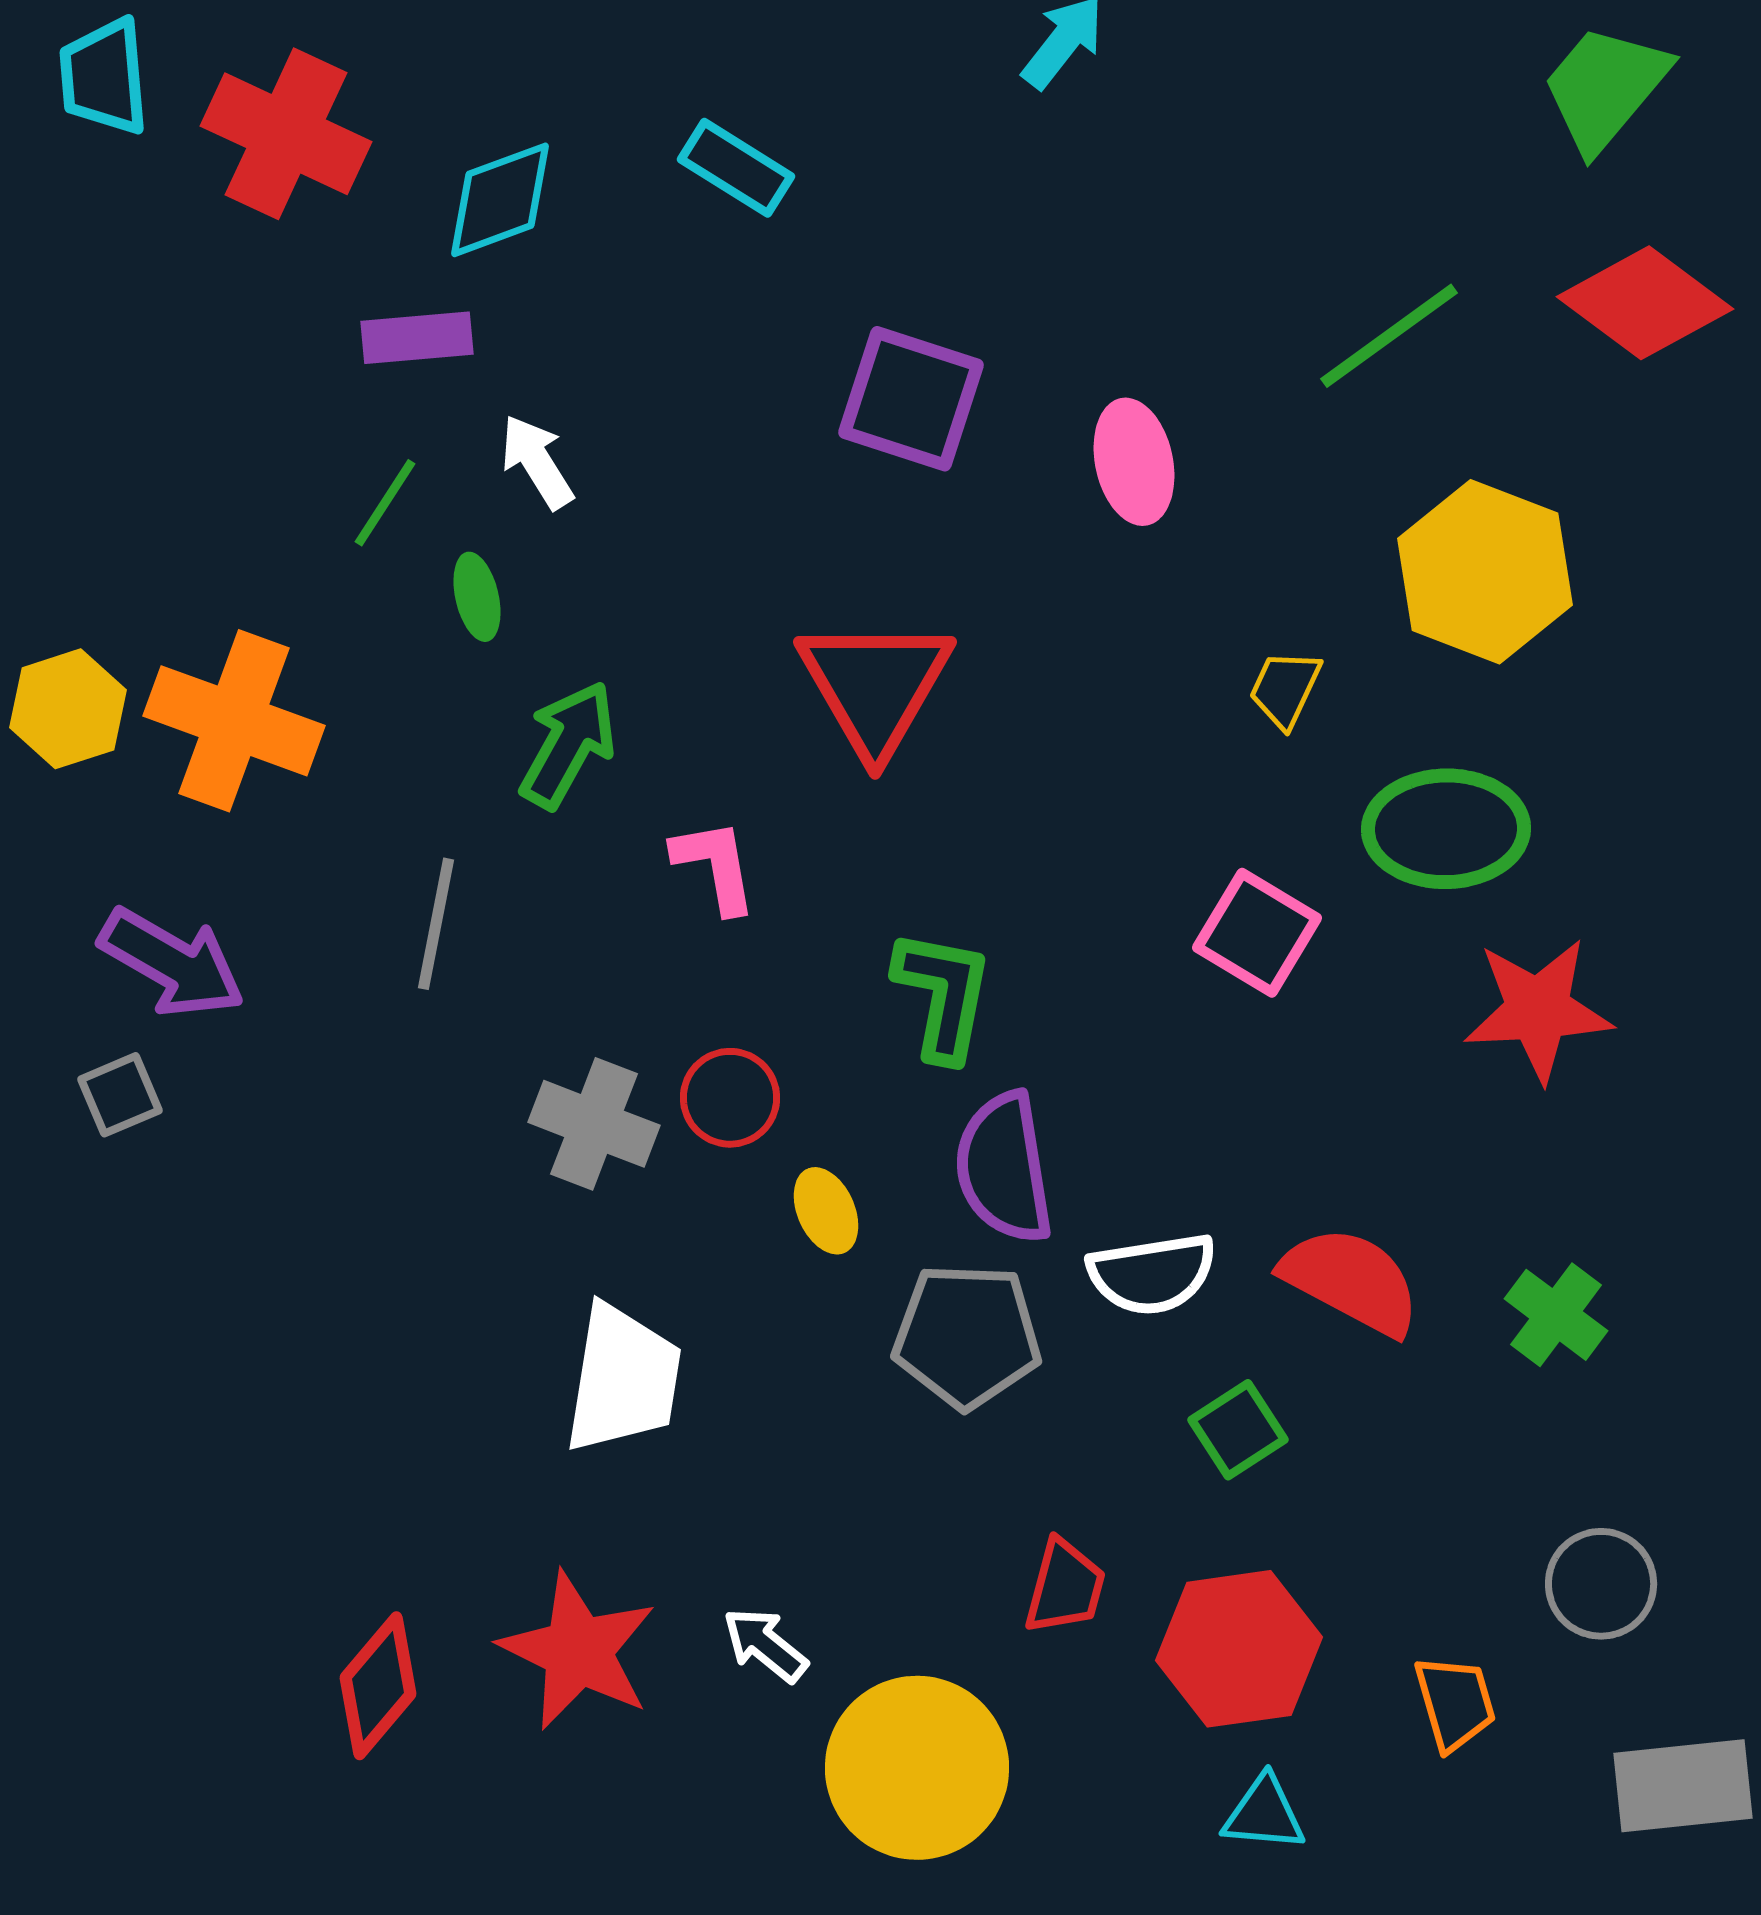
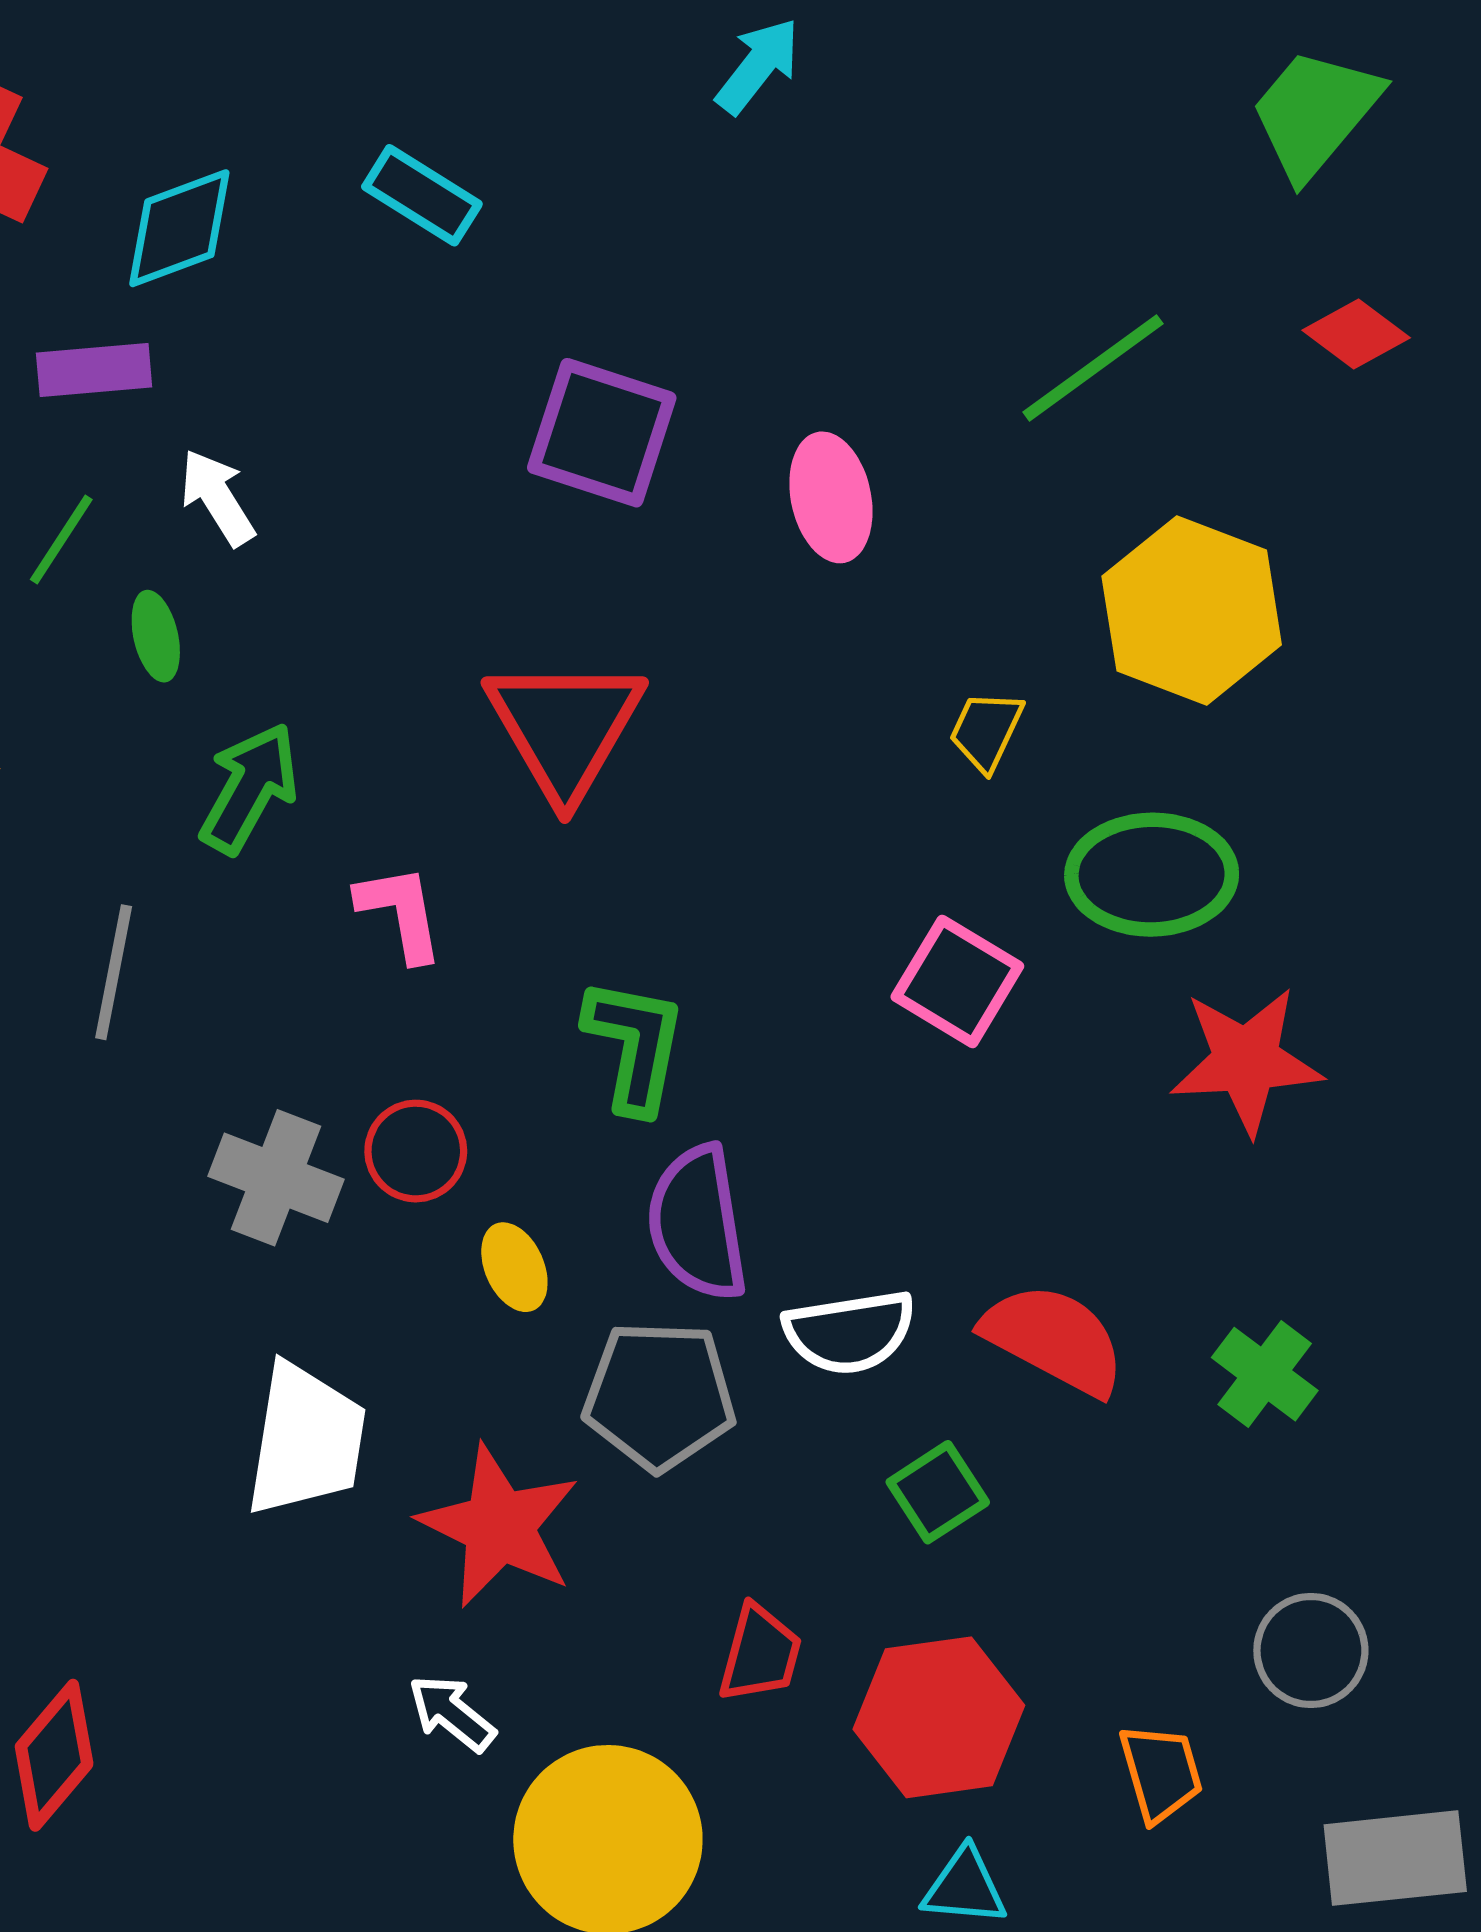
red diamond: (1645, 303) -> (1356, 334), size x0.6
red star: (578, 1651) -> (499, 1526), moved

